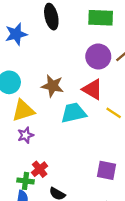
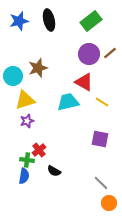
green rectangle: (101, 18) -> (91, 21), turned -40
blue star: (16, 34) -> (19, 21), moved
brown star: (52, 86) -> (38, 68), moved, turned -30
purple square: (107, 170) -> (100, 139), moved

